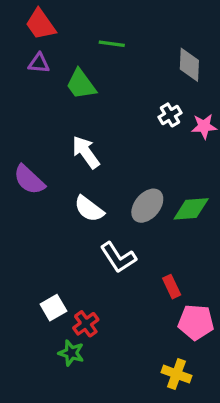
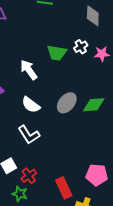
green trapezoid: (81, 84) -> (57, 53), moved, turned -45
white L-shape: (118, 257) -> (29, 135), moved
red rectangle: (172, 287) -> (64, 188), moved, size x1.5

